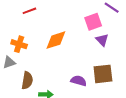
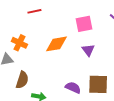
pink square: (93, 22) -> (84, 24), moved
purple triangle: (102, 40) -> (88, 50), moved

